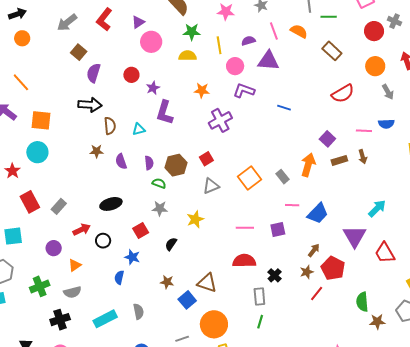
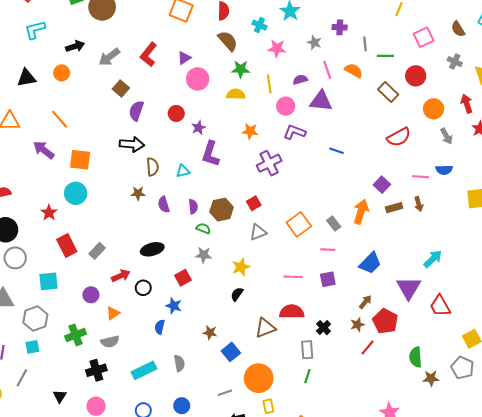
black arrow: (17, 14) -> (75, 46), moved
red circle: (374, 31) -> (416, 76), moved
pink line: (292, 205) -> (328, 250), moved
black semicircle: (171, 244) -> (237, 294), moved
brown triangle: (207, 283) -> (265, 328), moved, turned -40

